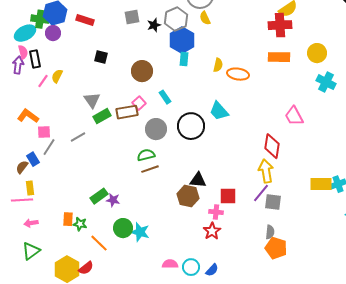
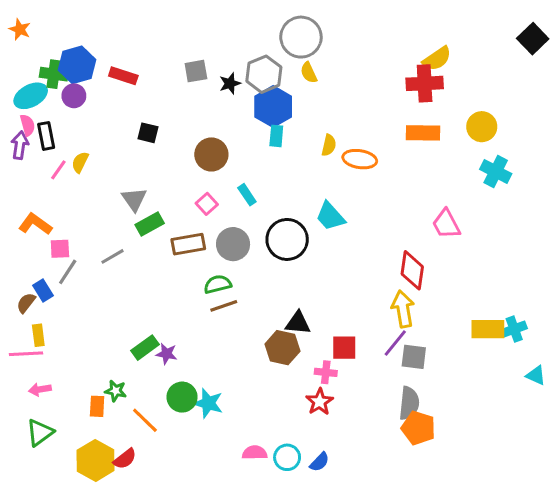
brown rectangle: (127, 112) -> (188, 244), moved
orange rectangle: (68, 219) -> (97, 406), moved
gray semicircle: (270, 232) -> (409, 403), size x1.5

